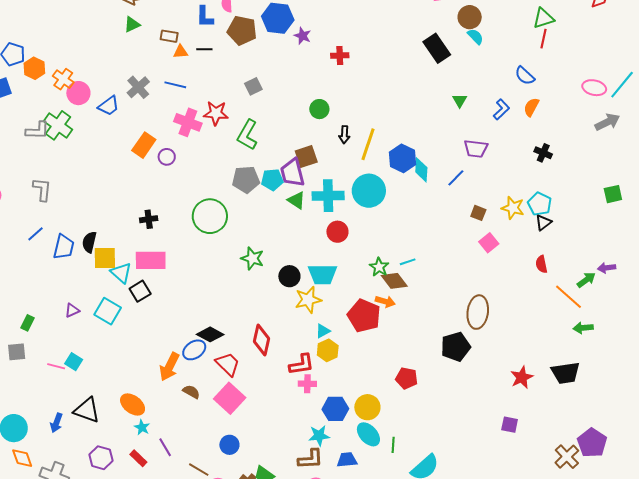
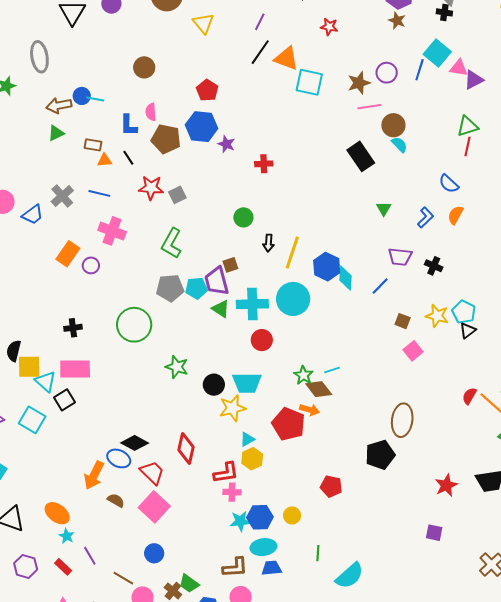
black line: (204, 49) -> (128, 158), turned 56
red star: (216, 113) -> (151, 188), moved
black cross: (543, 153) -> (434, 266), moved
brown square: (306, 156) -> (230, 265), size x0.7
red semicircle: (541, 264) -> (469, 396), moved, turned 42
blue ellipse: (194, 350) -> (119, 458), turned 60
yellow circle: (367, 407) -> (292, 515), size x0.7
cyan ellipse: (368, 434) -> (263, 547), moved, turned -55
cyan star: (319, 436) -> (240, 521), moved

